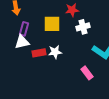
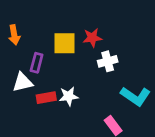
yellow square: (52, 24) -> (64, 43), moved
purple rectangle: (24, 29) -> (37, 63), moved

